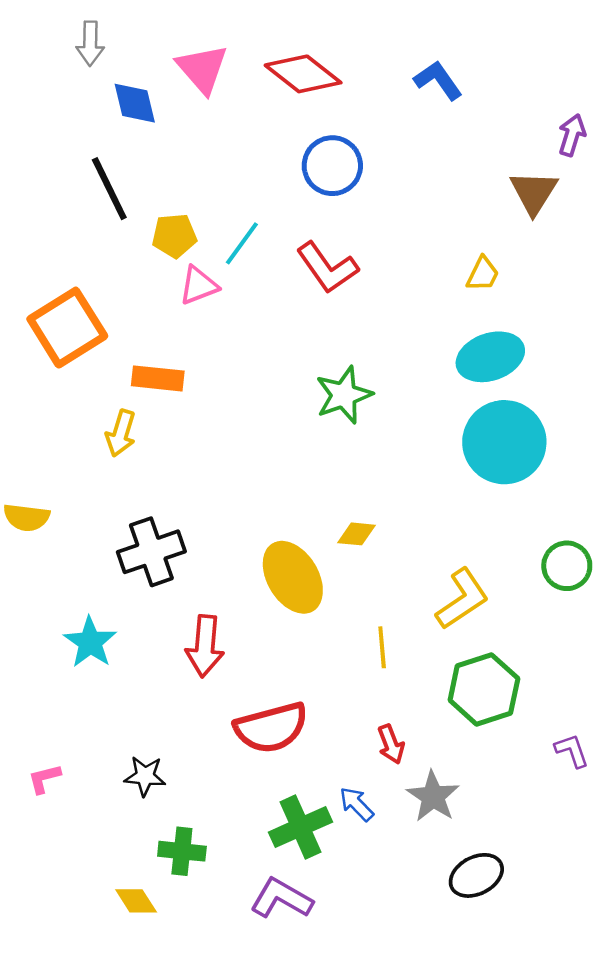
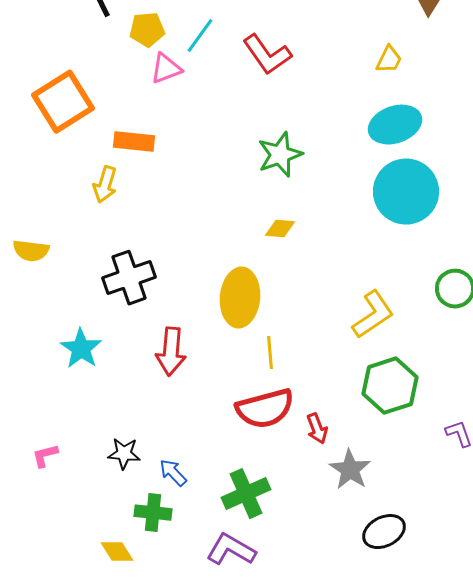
yellow diamond: (357, 534) -> (280, 229), moved
yellow ellipse: (293, 577) -> (240, 298), turned 36
yellow line: (382, 647) -> (270, 353), moved
red semicircle: (271, 728) -> (265, 409), moved
blue arrow: (357, 804) -> (173, 473), moved

